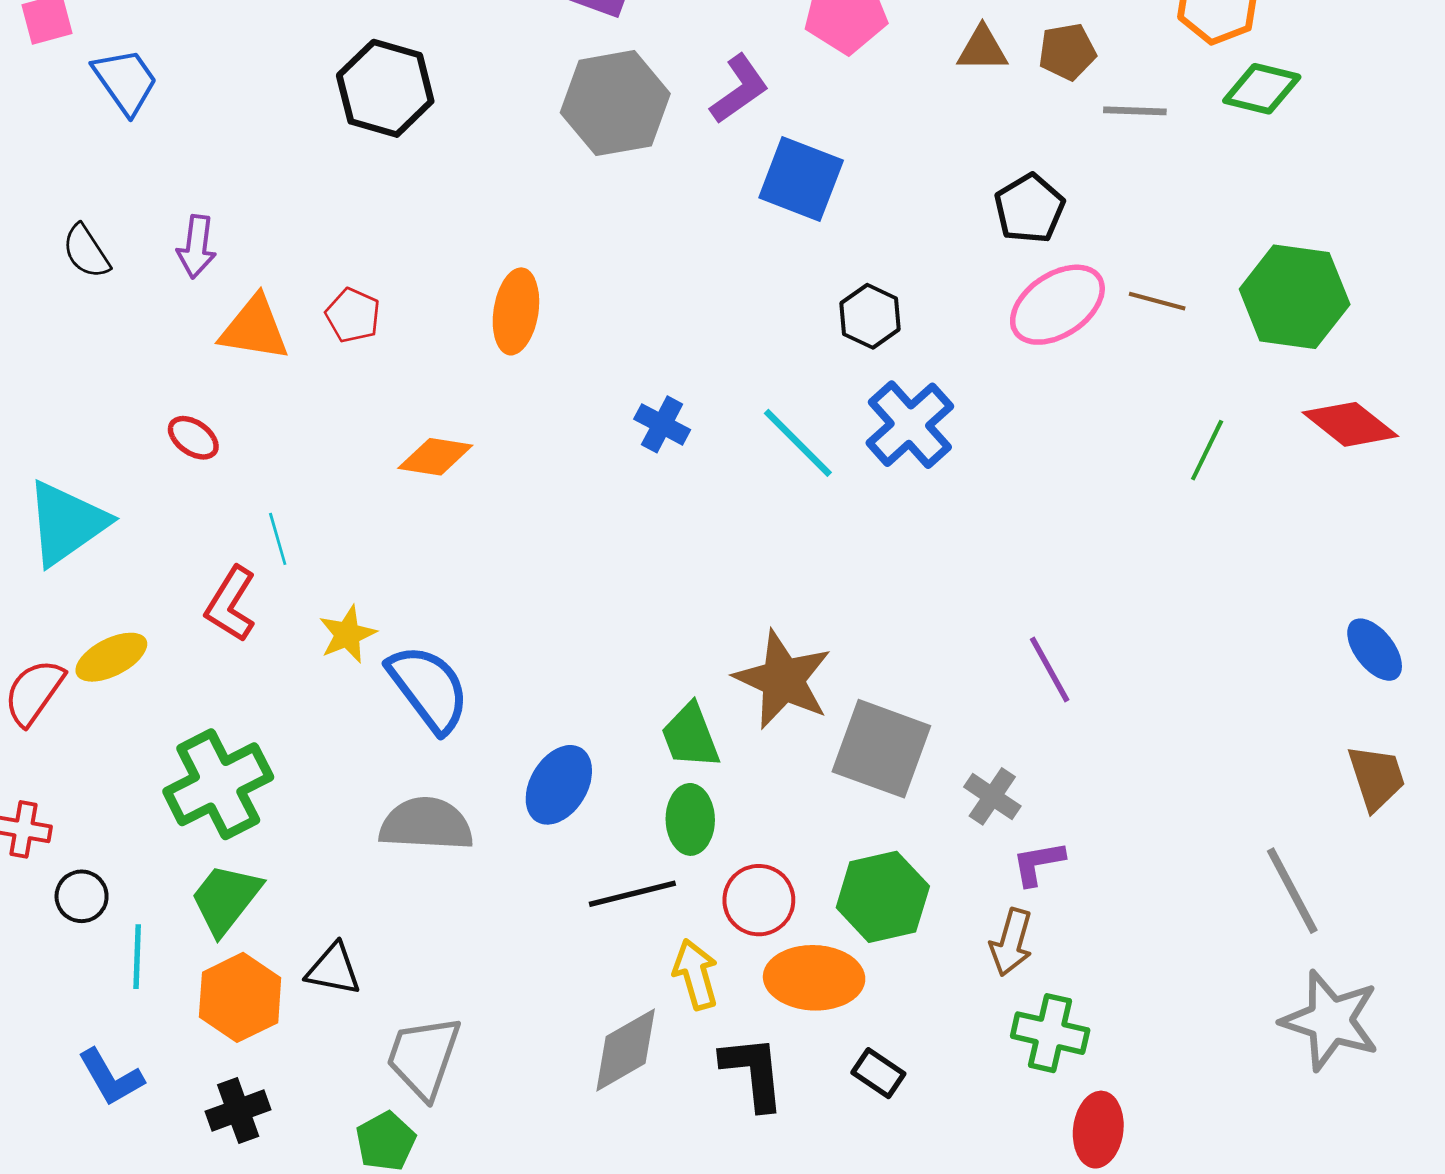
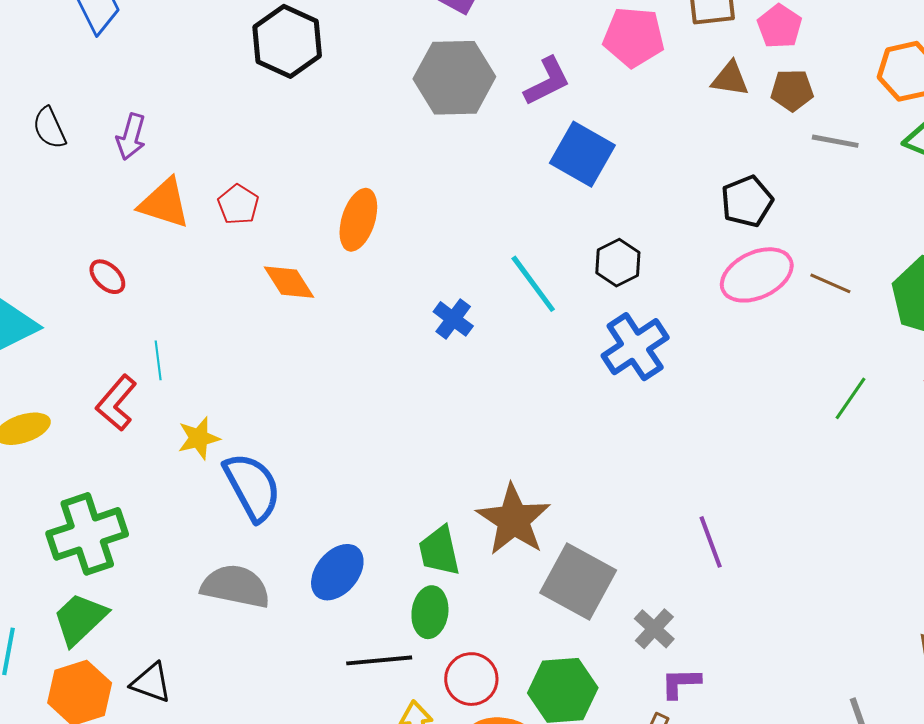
cyan line: (798, 443) -> (533, 284), moved
orange diamond: (435, 457) -> (289, 282), moved, turned 40

